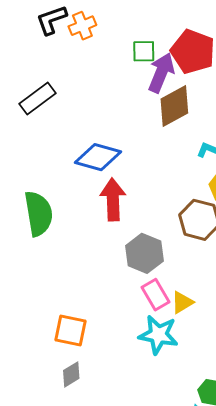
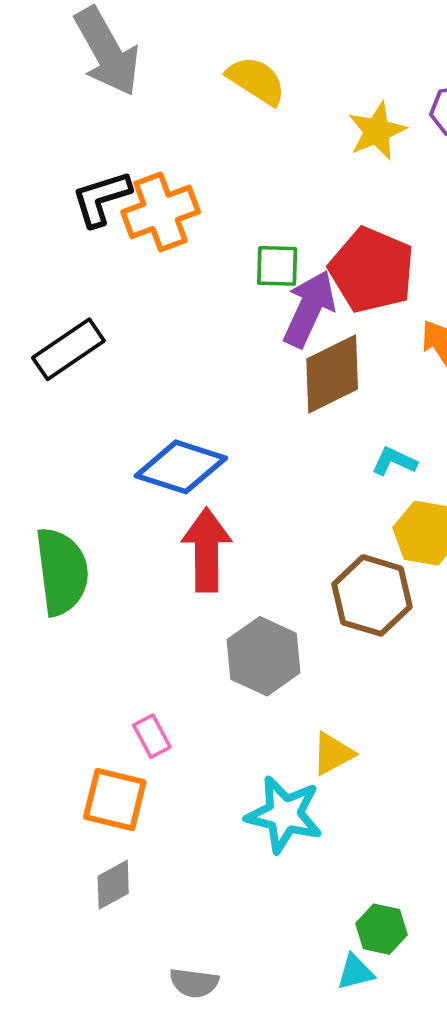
orange cross: (82, 26) -> (161, 212), size x1.4
pink rectangle: (155, 295) -> (152, 736), moved, size x0.7

